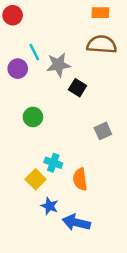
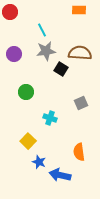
brown semicircle: (102, 44) -> (80, 53), moved
cyan line: (34, 52) -> (42, 30), moved
cyan cross: (53, 163) -> (50, 118), moved
orange semicircle: (80, 179) -> (79, 152), moved

